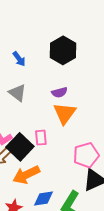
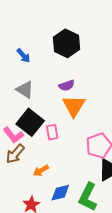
black square: (20, 147) -> (30, 122), moved
orange arrow: (26, 175) -> (41, 170), size x0.6

